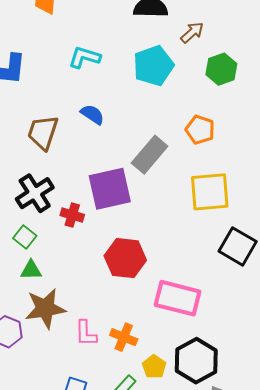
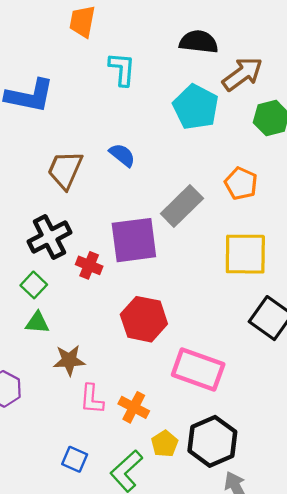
brown arrow: (192, 32) -> (242, 74), size x1.5
cyan L-shape: (85, 57) -> (122, 69), moved, turned 72
cyan pentagon: (153, 66) -> (196, 107), turned -30
brown star: (45, 308) -> (69, 360), moved, size x0.7

